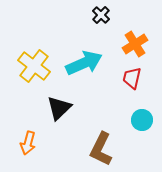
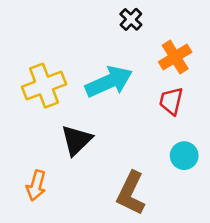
yellow cross: (34, 66) -> (44, 86), turned 32

